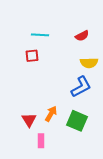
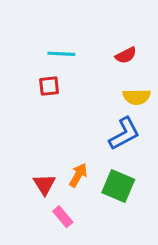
pink rectangle: (41, 141) -> (63, 217), turned -40

